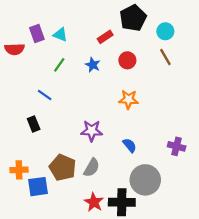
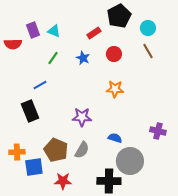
blue line: (45, 95) -> (40, 85), turned -64
black rectangle: (34, 124) -> (30, 111), size x1.5
blue semicircle: (130, 145) -> (115, 138), moved, turned -32
red star: (94, 202) -> (63, 181), moved, turned -30

